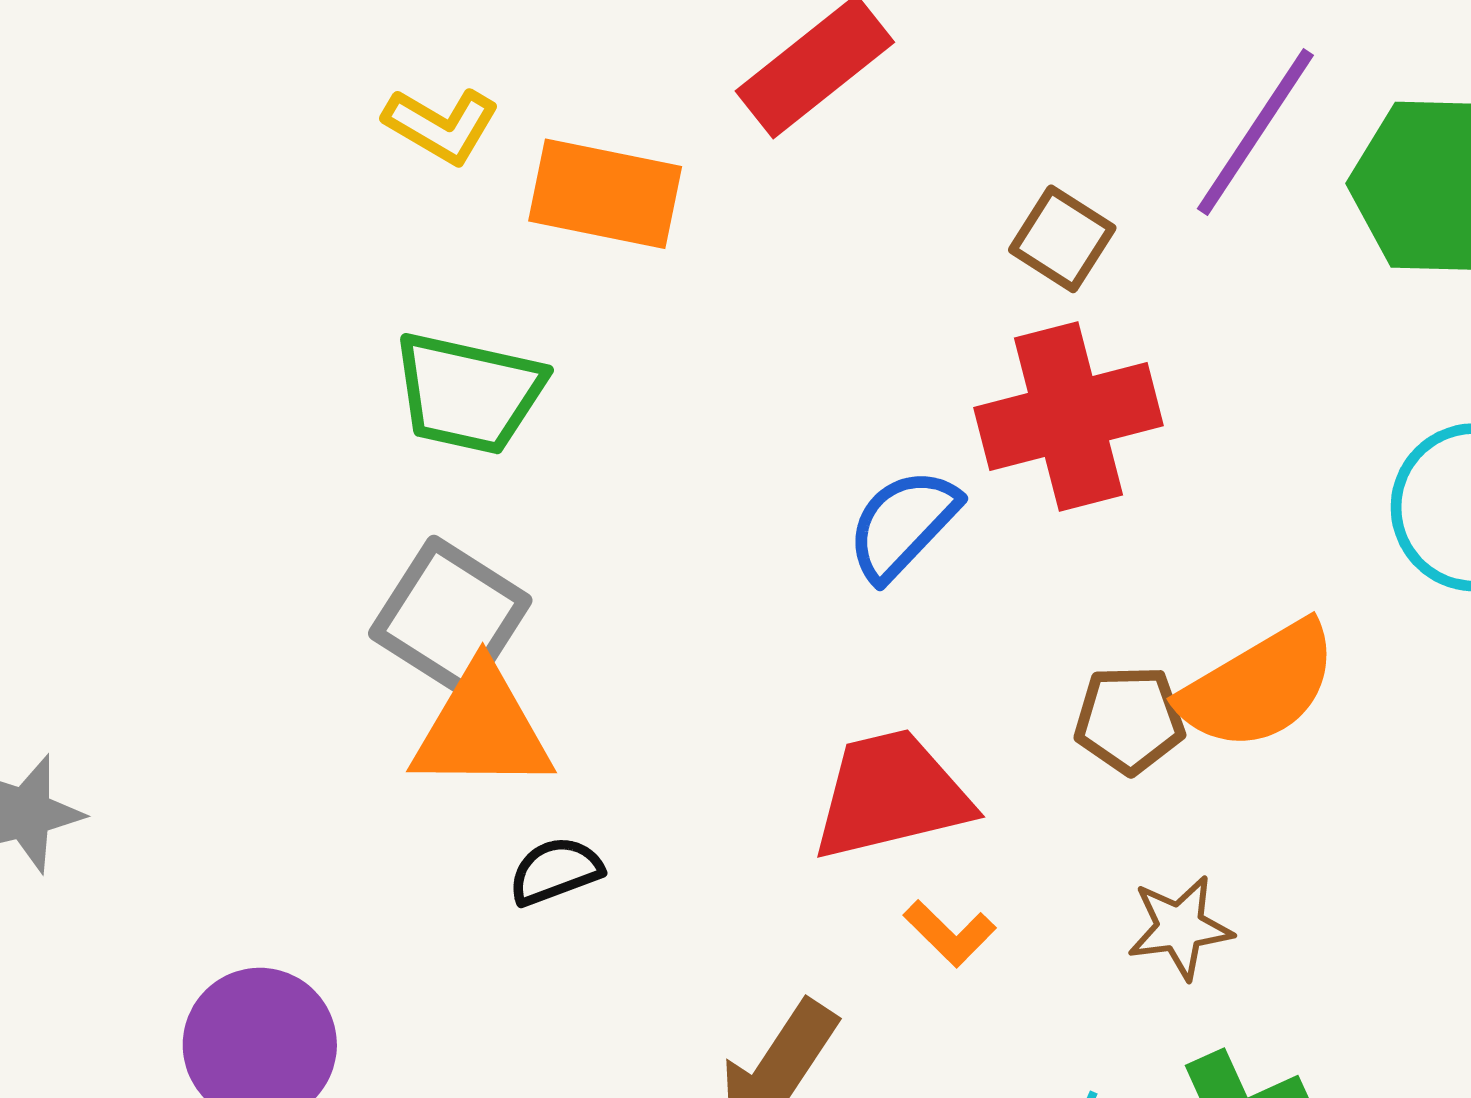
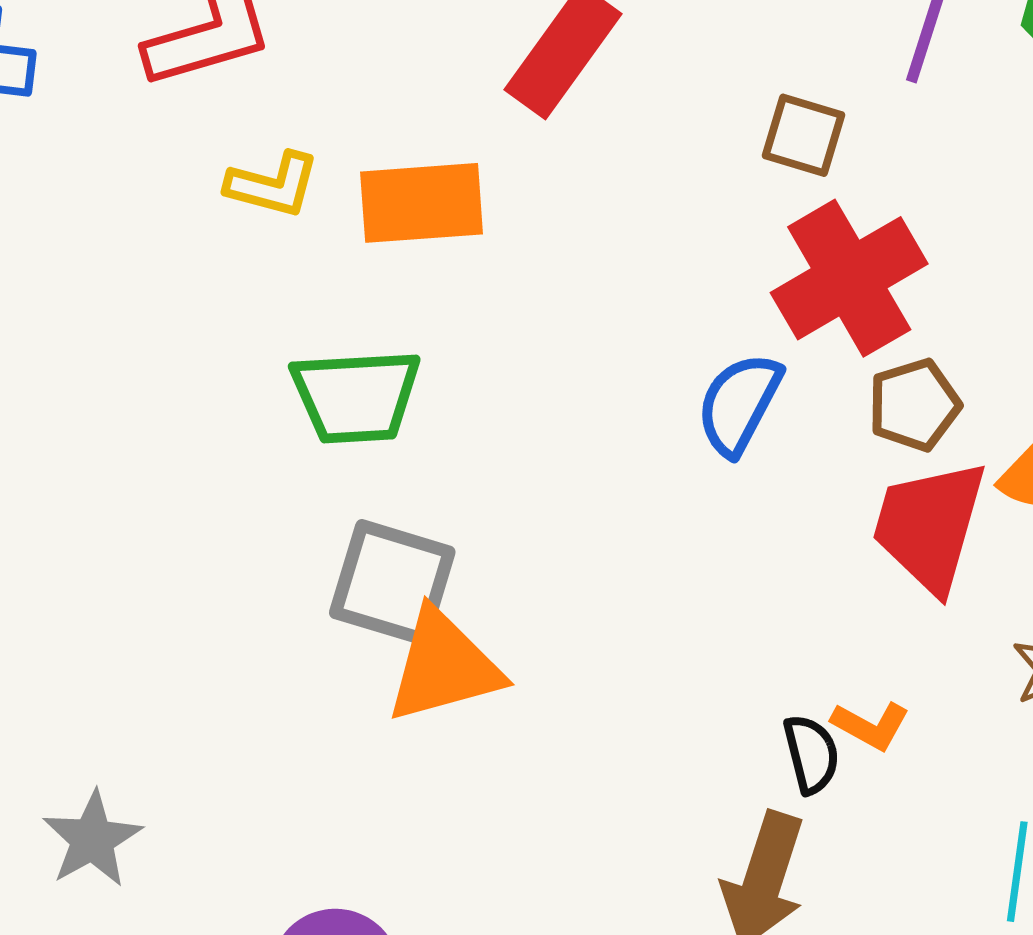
brown pentagon: (1129, 720) -> (914, 405), moved
red trapezoid: (891, 795) -> (929, 526), moved, turned -45
black semicircle: (555, 871) -> (811, 754), moved, turned 112

